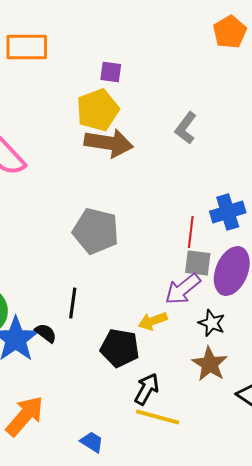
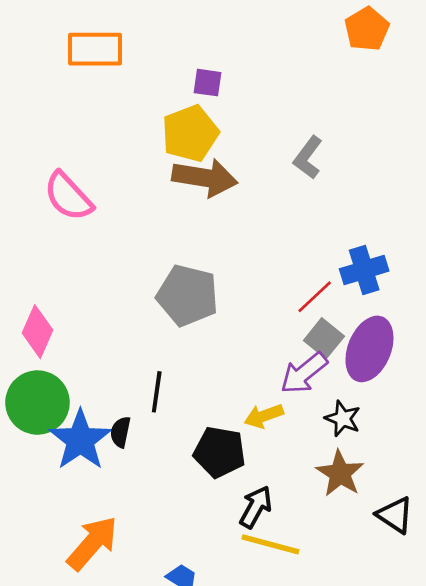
red line: (191, 232) -> (315, 297), turned 40
gray square: (198, 263) -> (324, 338), turned 32
black semicircle: (46, 333) -> (120, 432), turned -115

